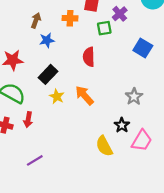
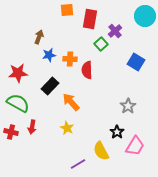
orange cross: (70, 18) -> (70, 59), moved
green square: (104, 28) -> (101, 44), turned -32
orange arrow: (84, 95) -> (71, 102), moved
yellow star: (57, 96) -> (67, 128), moved
purple line: (35, 160) -> (78, 164), moved

